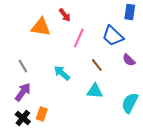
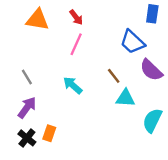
orange triangle: (41, 27) -> (37, 20), moved
pink line: (79, 38) -> (76, 44), moved
purple semicircle: (129, 60) -> (151, 70), size x1.5
cyan triangle: (95, 91) -> (125, 98), moved

